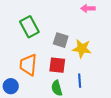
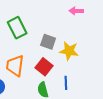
red square: (57, 65) -> (44, 67), turned 30

